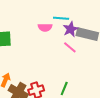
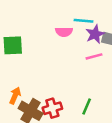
pink line: (70, 47) -> (94, 56), turned -56

